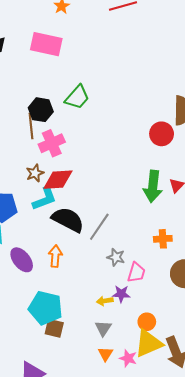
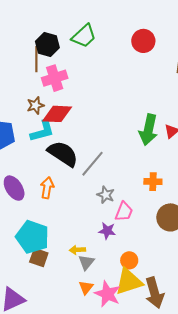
red circle: (162, 134) -> (143, 41), moved
yellow arrow: (105, 301) -> (77, 250), moved
pink star: (128, 358) -> (107, 294), size x1.5

